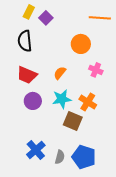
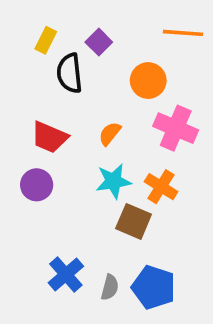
yellow rectangle: (29, 12) -> (46, 40), moved
purple square: (46, 18) -> (99, 42), moved
black semicircle: (25, 41) -> (70, 73), moved
pink cross: (96, 70) -> (176, 128), size x1.6
purple circle: (33, 101) -> (37, 185), moved

